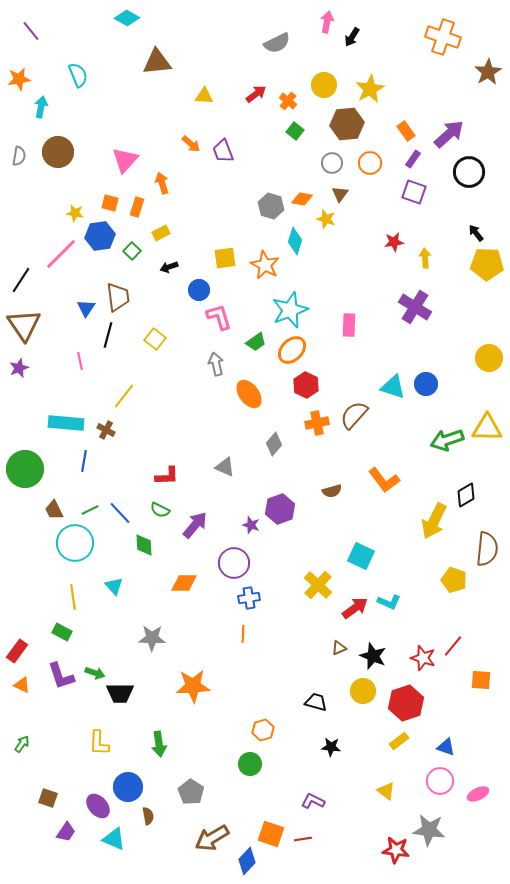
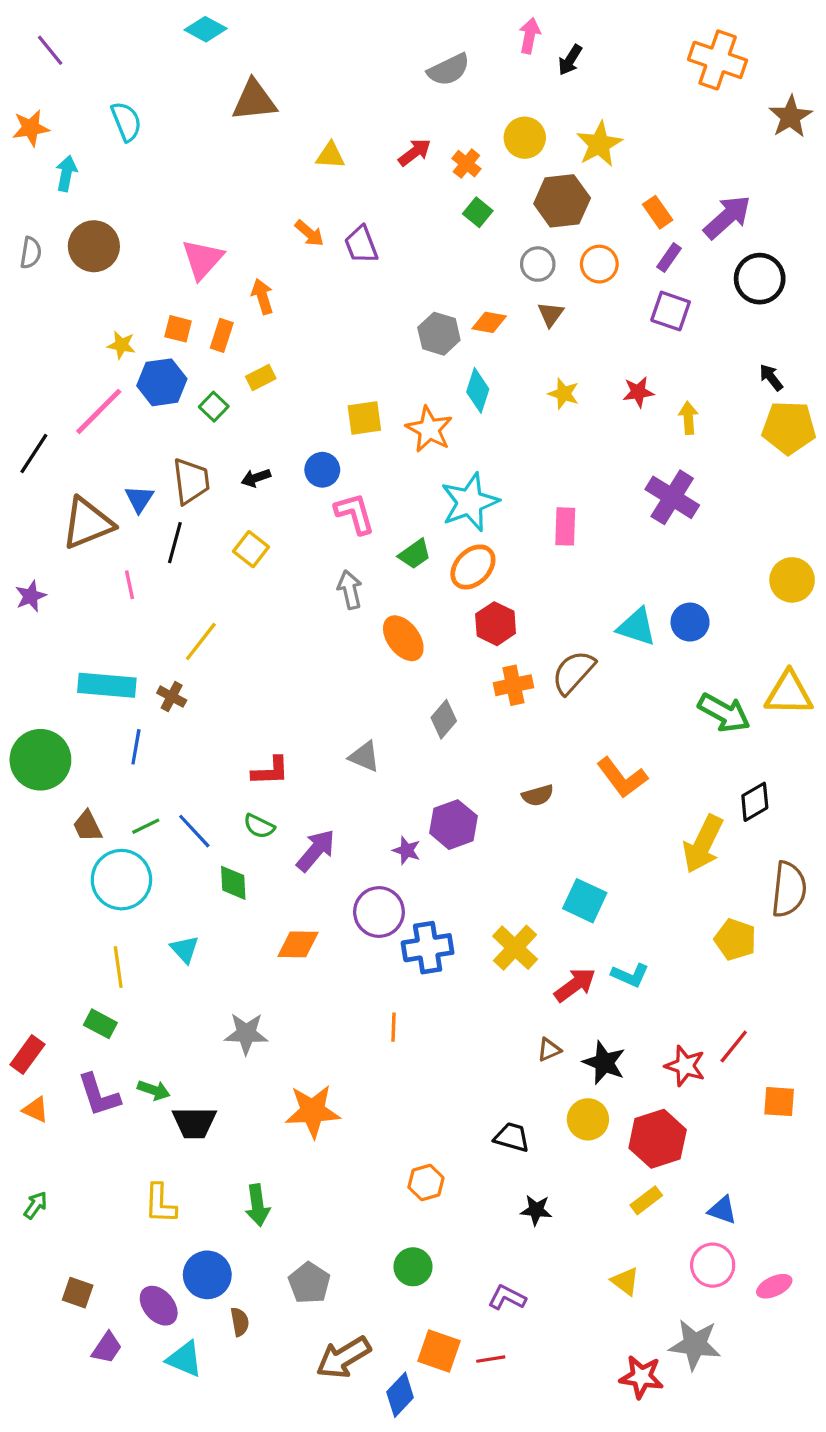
yellow star: (326, 219) -> (564, 394), moved
black arrow: (169, 267) -> (256, 478), moved
brown triangle: (24, 325) -> (87, 523), moved, turned 42
green arrow: (447, 440) -> (724, 713), turned -132
blue cross: (249, 598) -> (428, 948), moved, size x1.4
green circle: (250, 764) -> (413, 1267), moved

